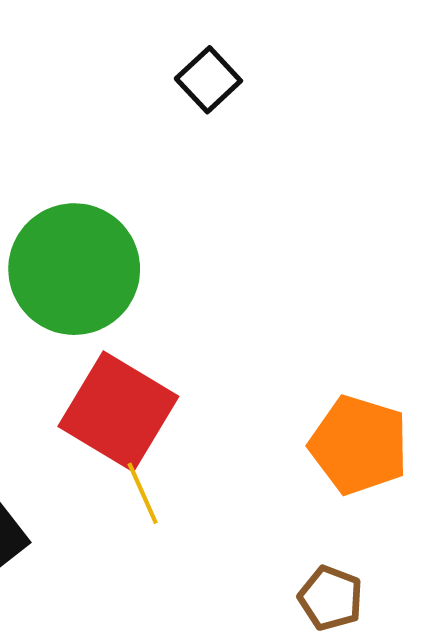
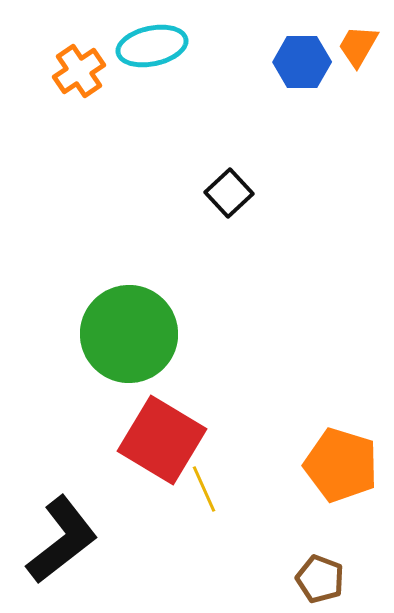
yellow line: (143, 493) -> (204, 489), moved

